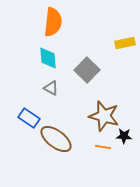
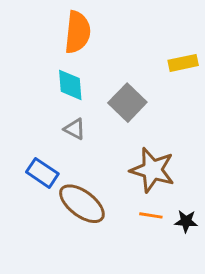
black star: (124, 136) -> (186, 221), moved

